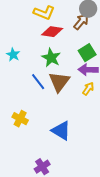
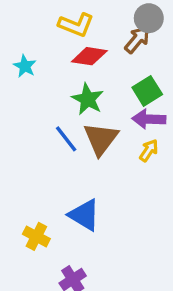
cyan star: (13, 55) -> (25, 66), moved
yellow cross: (20, 119) -> (36, 236), moved
blue triangle: (61, 131) -> (84, 215), moved

